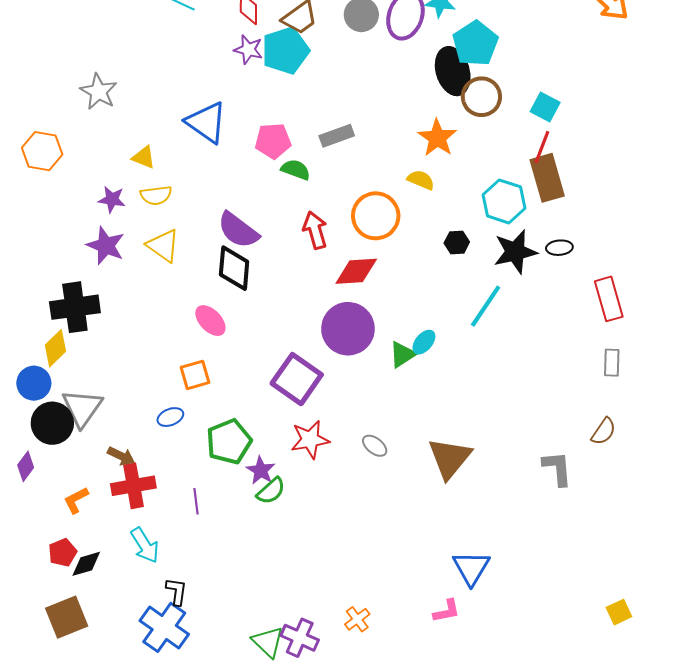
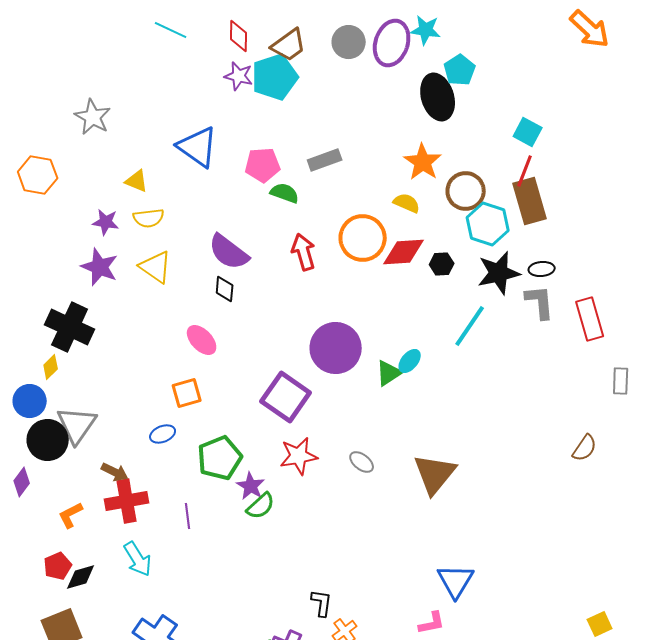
cyan pentagon: (475, 43) -> (460, 70), size x0.7
brown circle: (481, 97) -> (466, 191), moved
black diamond: (234, 268) -> (225, 289), size x0.6
red diamond: (356, 271) -> (404, 252), moved
black cross: (75, 307) -> (70, 327), turned 33
yellow diamond: (55, 348) -> (51, 367), size x0.7
gray rectangle: (612, 363) -> (621, 381), moved
gray L-shape: (557, 468) -> (540, 302), moved
black L-shape: (177, 592) -> (322, 603), moved

